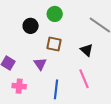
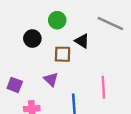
black triangle: (87, 50) -> (82, 41), moved
pink line: (84, 79) -> (103, 87), turned 30

